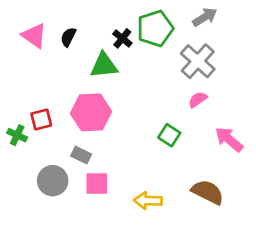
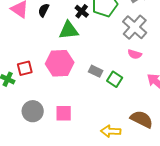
pink semicircle: (198, 100) -> (135, 54), turned -128
gray rectangle: (81, 155) -> (96, 71), moved
yellow arrow: (148, 201) -> (111, 131), moved

